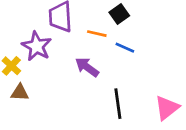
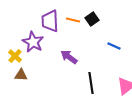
orange line: (97, 34) -> (73, 20), moved
blue line: (125, 48) -> (114, 46), moved

